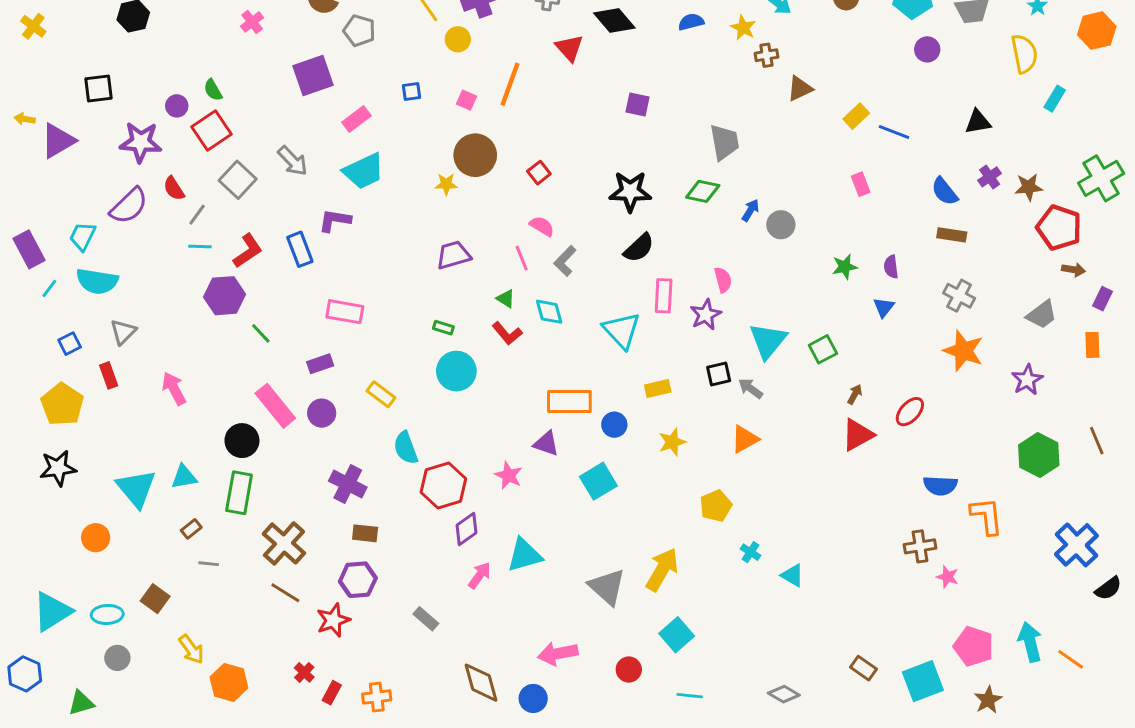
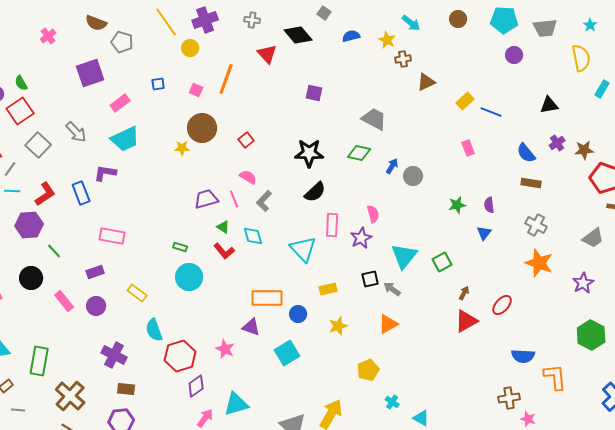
gray trapezoid: (724, 142) -> (374, 119), turned -52
purple trapezoid: (453, 255) -> (206, 199), moved
pink rectangle: (275, 406) -> (64, 301), size x0.7
black circle: (242, 441) -> (31, 278), moved

